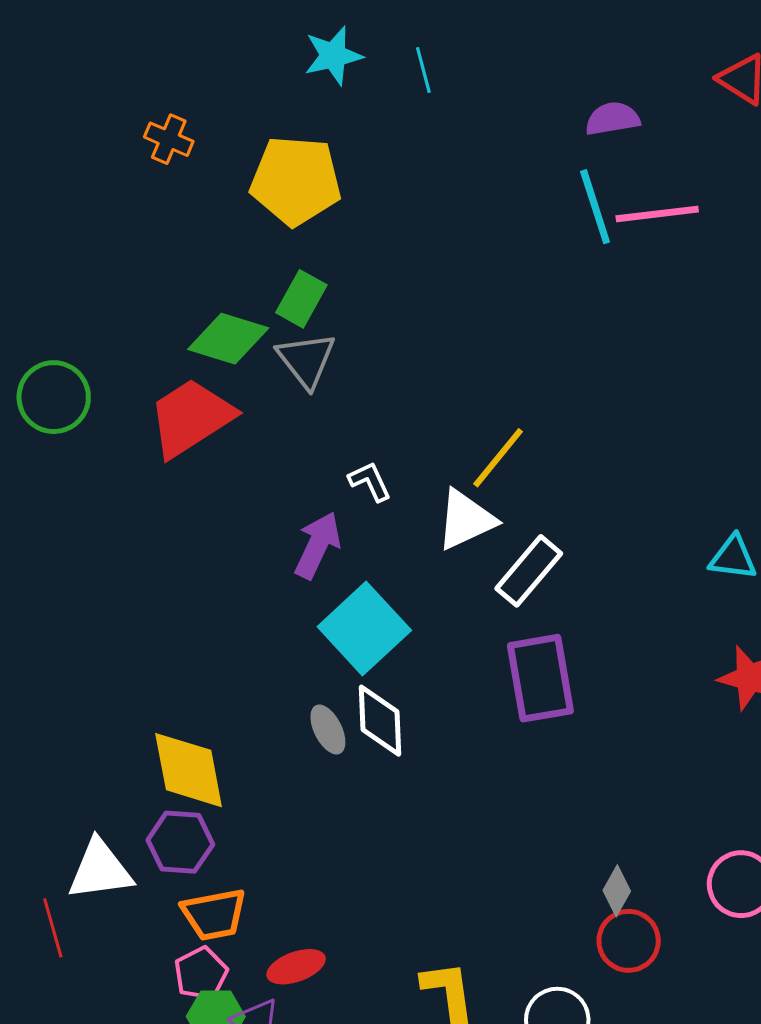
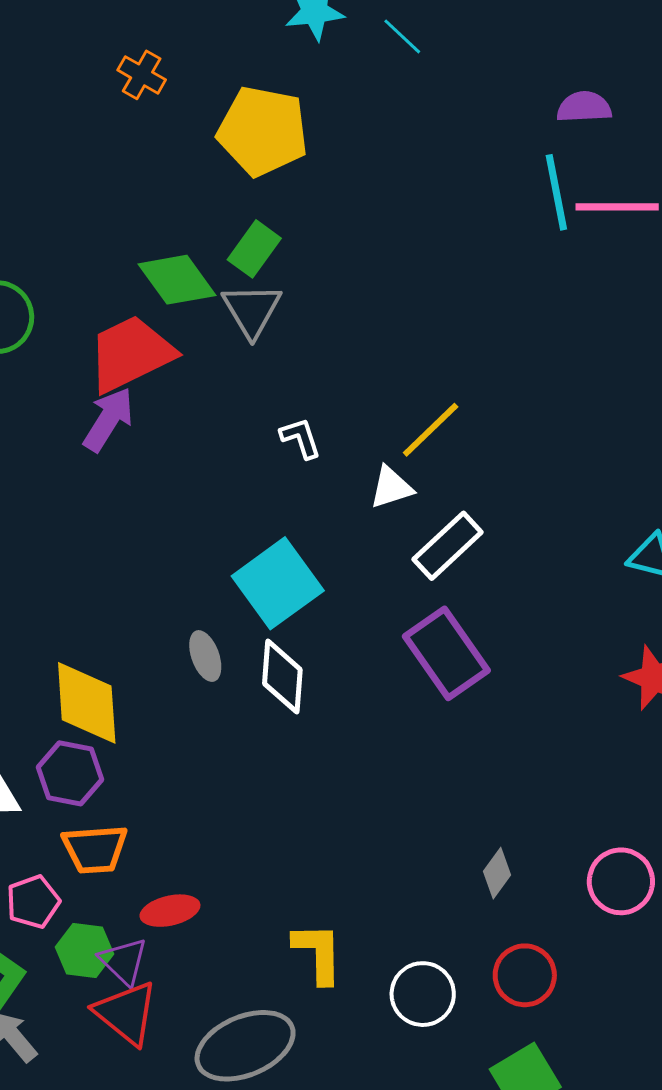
cyan line: (423, 70) -> (402, 36), turned -39
green diamond: (228, 339) -> (177, 280), turned 30
white triangle: (466, 520) -> (391, 487), size x0.7
purple arrow: (318, 545) -> (108, 419), moved
purple rectangle: (540, 678) -> (446, 653), turned -32
gray ellipse: (328, 730) -> (205, 656), moved
red circle: (629, 941) -> (525, 975), moved
pink pentagon: (201, 973) -> (33, 902), moved

